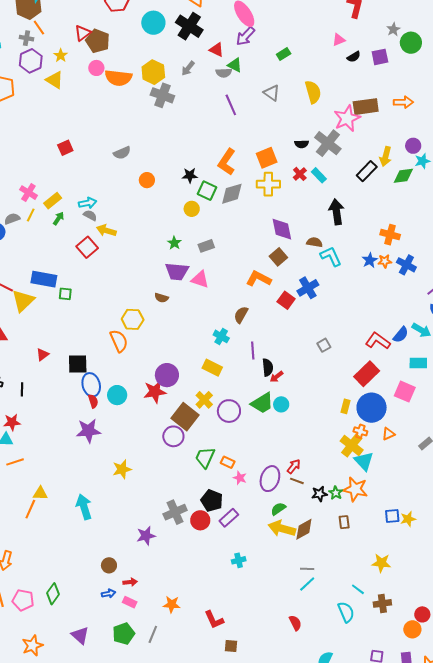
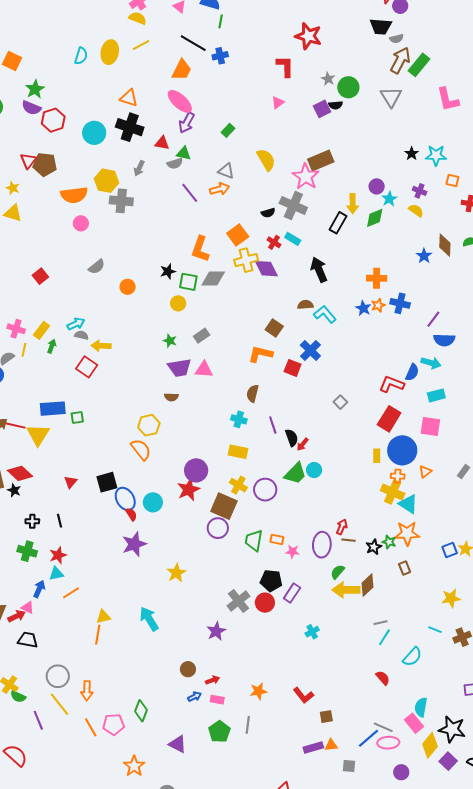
black semicircle: (354, 57) -> (336, 105), moved, turned 40
pink circle: (96, 68) -> (81, 223), moved
orange arrow: (403, 102) -> (220, 189), moved
gray diamond: (232, 194) -> (213, 279), turned 30
purple diamond: (282, 229) -> (266, 269), moved
cyan semicircle: (346, 612) -> (412, 657), moved, turned 80

